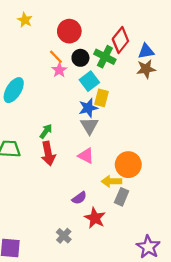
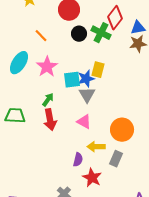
orange line: (56, 57) -> (41, 36), moved
pink star: (59, 70) -> (47, 67), moved, size x1.5
cyan square: (89, 81) -> (72, 80), moved, turned 30
yellow arrow: (112, 181) -> (96, 147), moved
purple semicircle: (79, 198) -> (78, 160), turned -40

